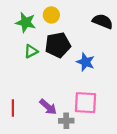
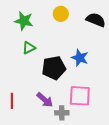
yellow circle: (51, 15) -> (61, 14), moved
black pentagon: (58, 45) -> (54, 68), moved

